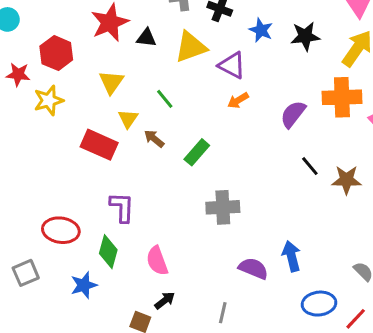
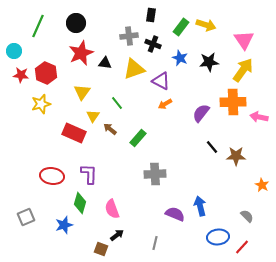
red star: (18, 74) -> (21, 75), moved
red ellipse: (61, 230) -> (52, 176), moved

